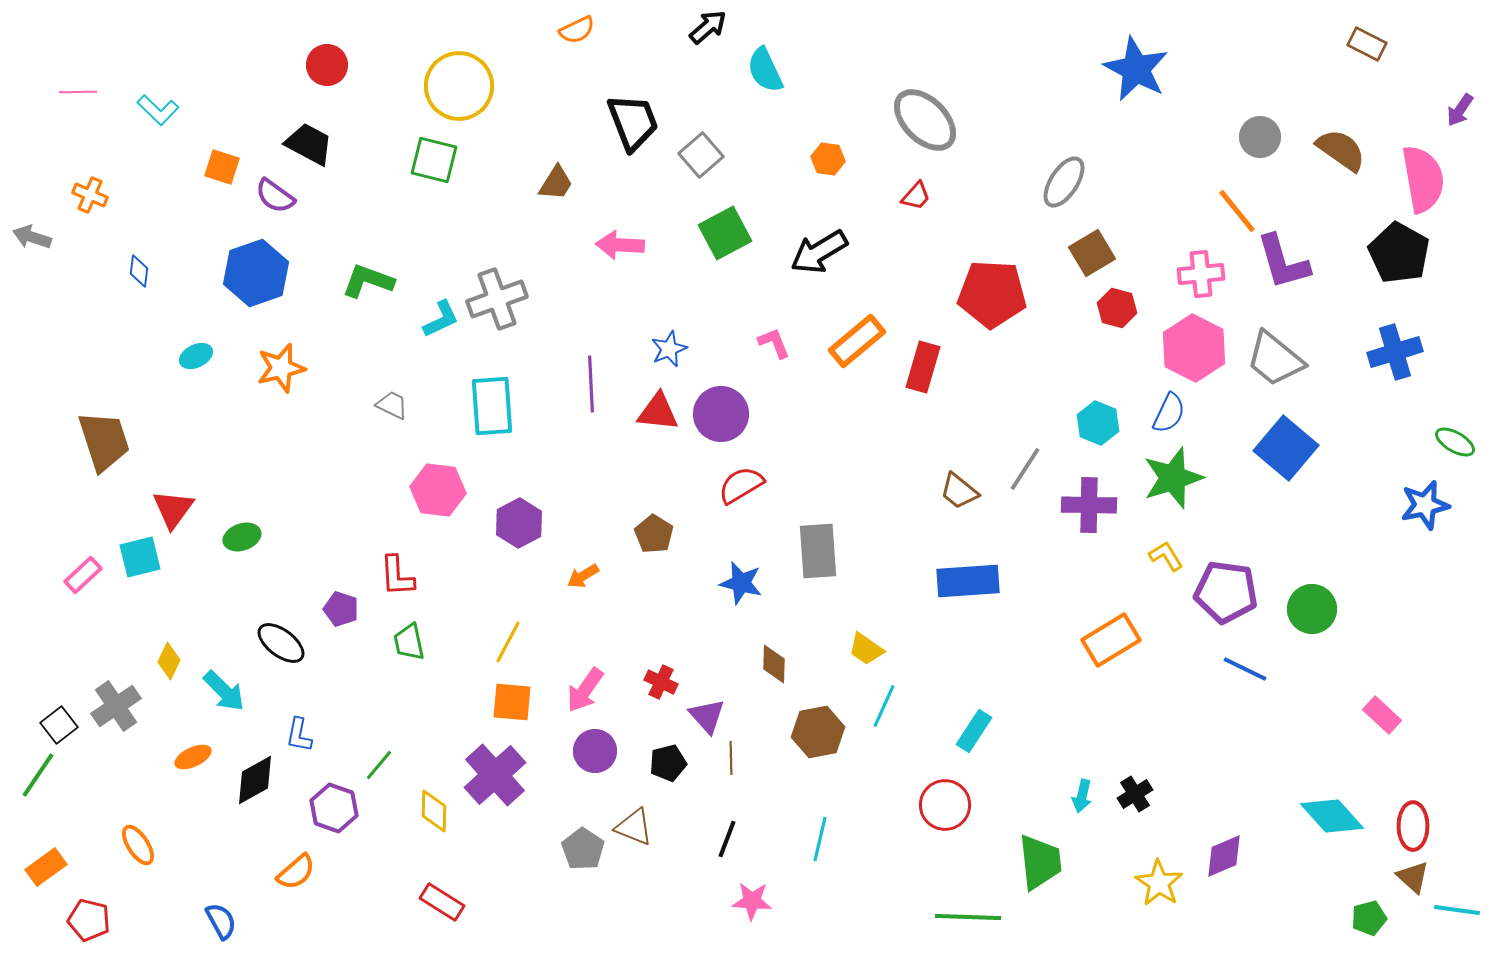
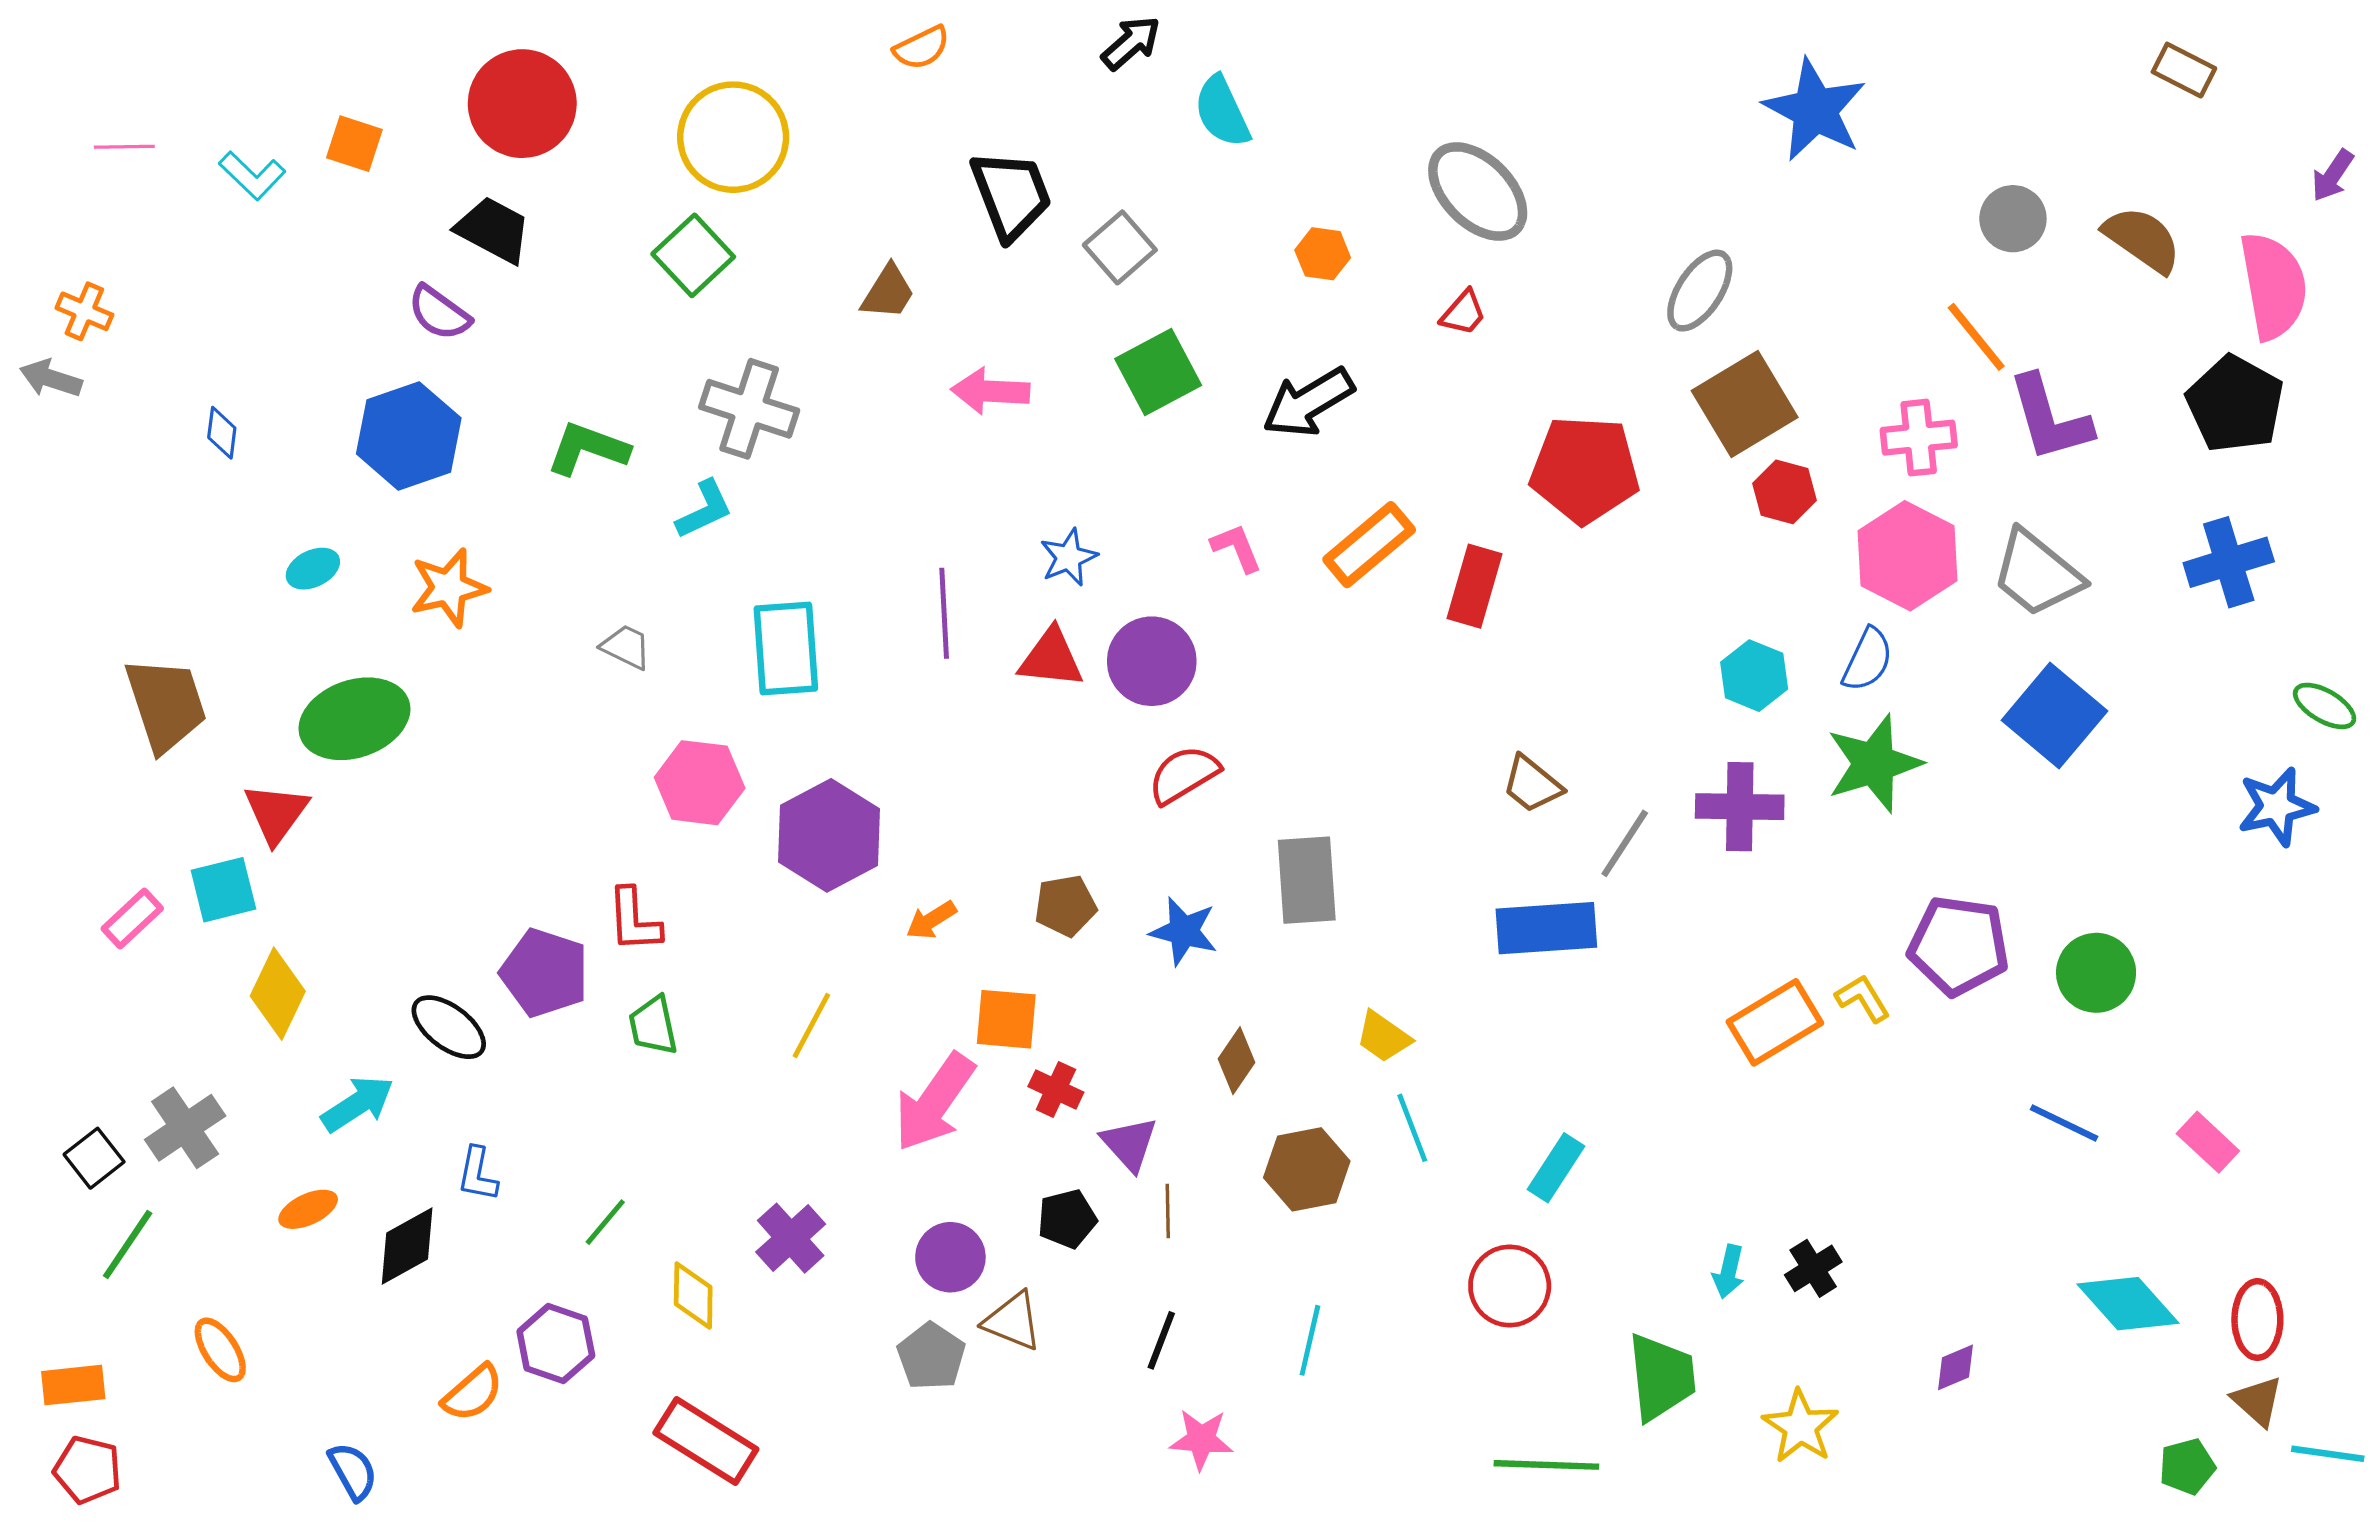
red circle: (327, 65) -> (522, 104), size x1.6
green square: (434, 160) -> (693, 255), turned 33
orange square: (222, 167) -> (354, 144), moved
orange cross: (90, 195) -> (84, 311), moved
brown square: (1092, 253) -> (1745, 404), size x1.4
gray cross: (497, 299) -> (749, 409), moved, turned 38
gray line: (1025, 469) -> (1625, 843), moved
purple hexagon: (519, 523) -> (829, 835), size x1.4
brown pentagon: (654, 534) -> (1065, 906), moved, turned 30
green ellipse: (242, 537) -> (354, 719), moved, size x1.8
yellow L-shape: (1166, 556) -> (1863, 998), moved
purple pentagon: (341, 609) -> (545, 973), size x1.6
yellow diamond: (169, 661) -> (278, 994), moved, size x1.5
brown diamond: (774, 664) -> (1236, 1061), turned 33
blue line: (1245, 669) -> (2064, 1123), moved
pink arrow: (585, 690) -> (934, 1102), size x1.4
cyan arrow: (224, 691) -> (358, 1104), turned -78
orange square: (512, 702) -> (1006, 1019), moved
cyan line: (884, 706) -> (1412, 1128), turned -45
purple circle: (595, 751) -> (950, 1257), moved
green line: (38, 775) -> (128, 1244), moved
purple cross: (495, 775) -> (791, 1238), size x0.7
purple hexagon: (334, 808) -> (556, 1344), moved
purple diamond: (1224, 856) -> (1955, 1367), size x0.7
orange rectangle: (46, 867) -> (73, 1385), turned 30
yellow star: (1159, 883) -> (1800, 1427), moved
red rectangle: (442, 902) -> (706, 1441), size x1.4
red pentagon: (89, 920) -> (88, 1470), moved

